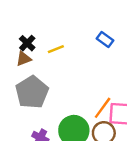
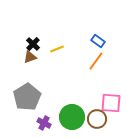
gray pentagon: (32, 92) -> (27, 97), moved
orange line: (103, 108) -> (96, 61), moved

